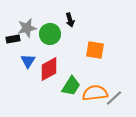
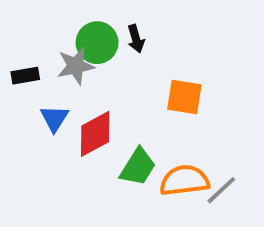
gray star: (27, 28) -> (76, 66), moved
green circle: (50, 34) -> (97, 43), moved

